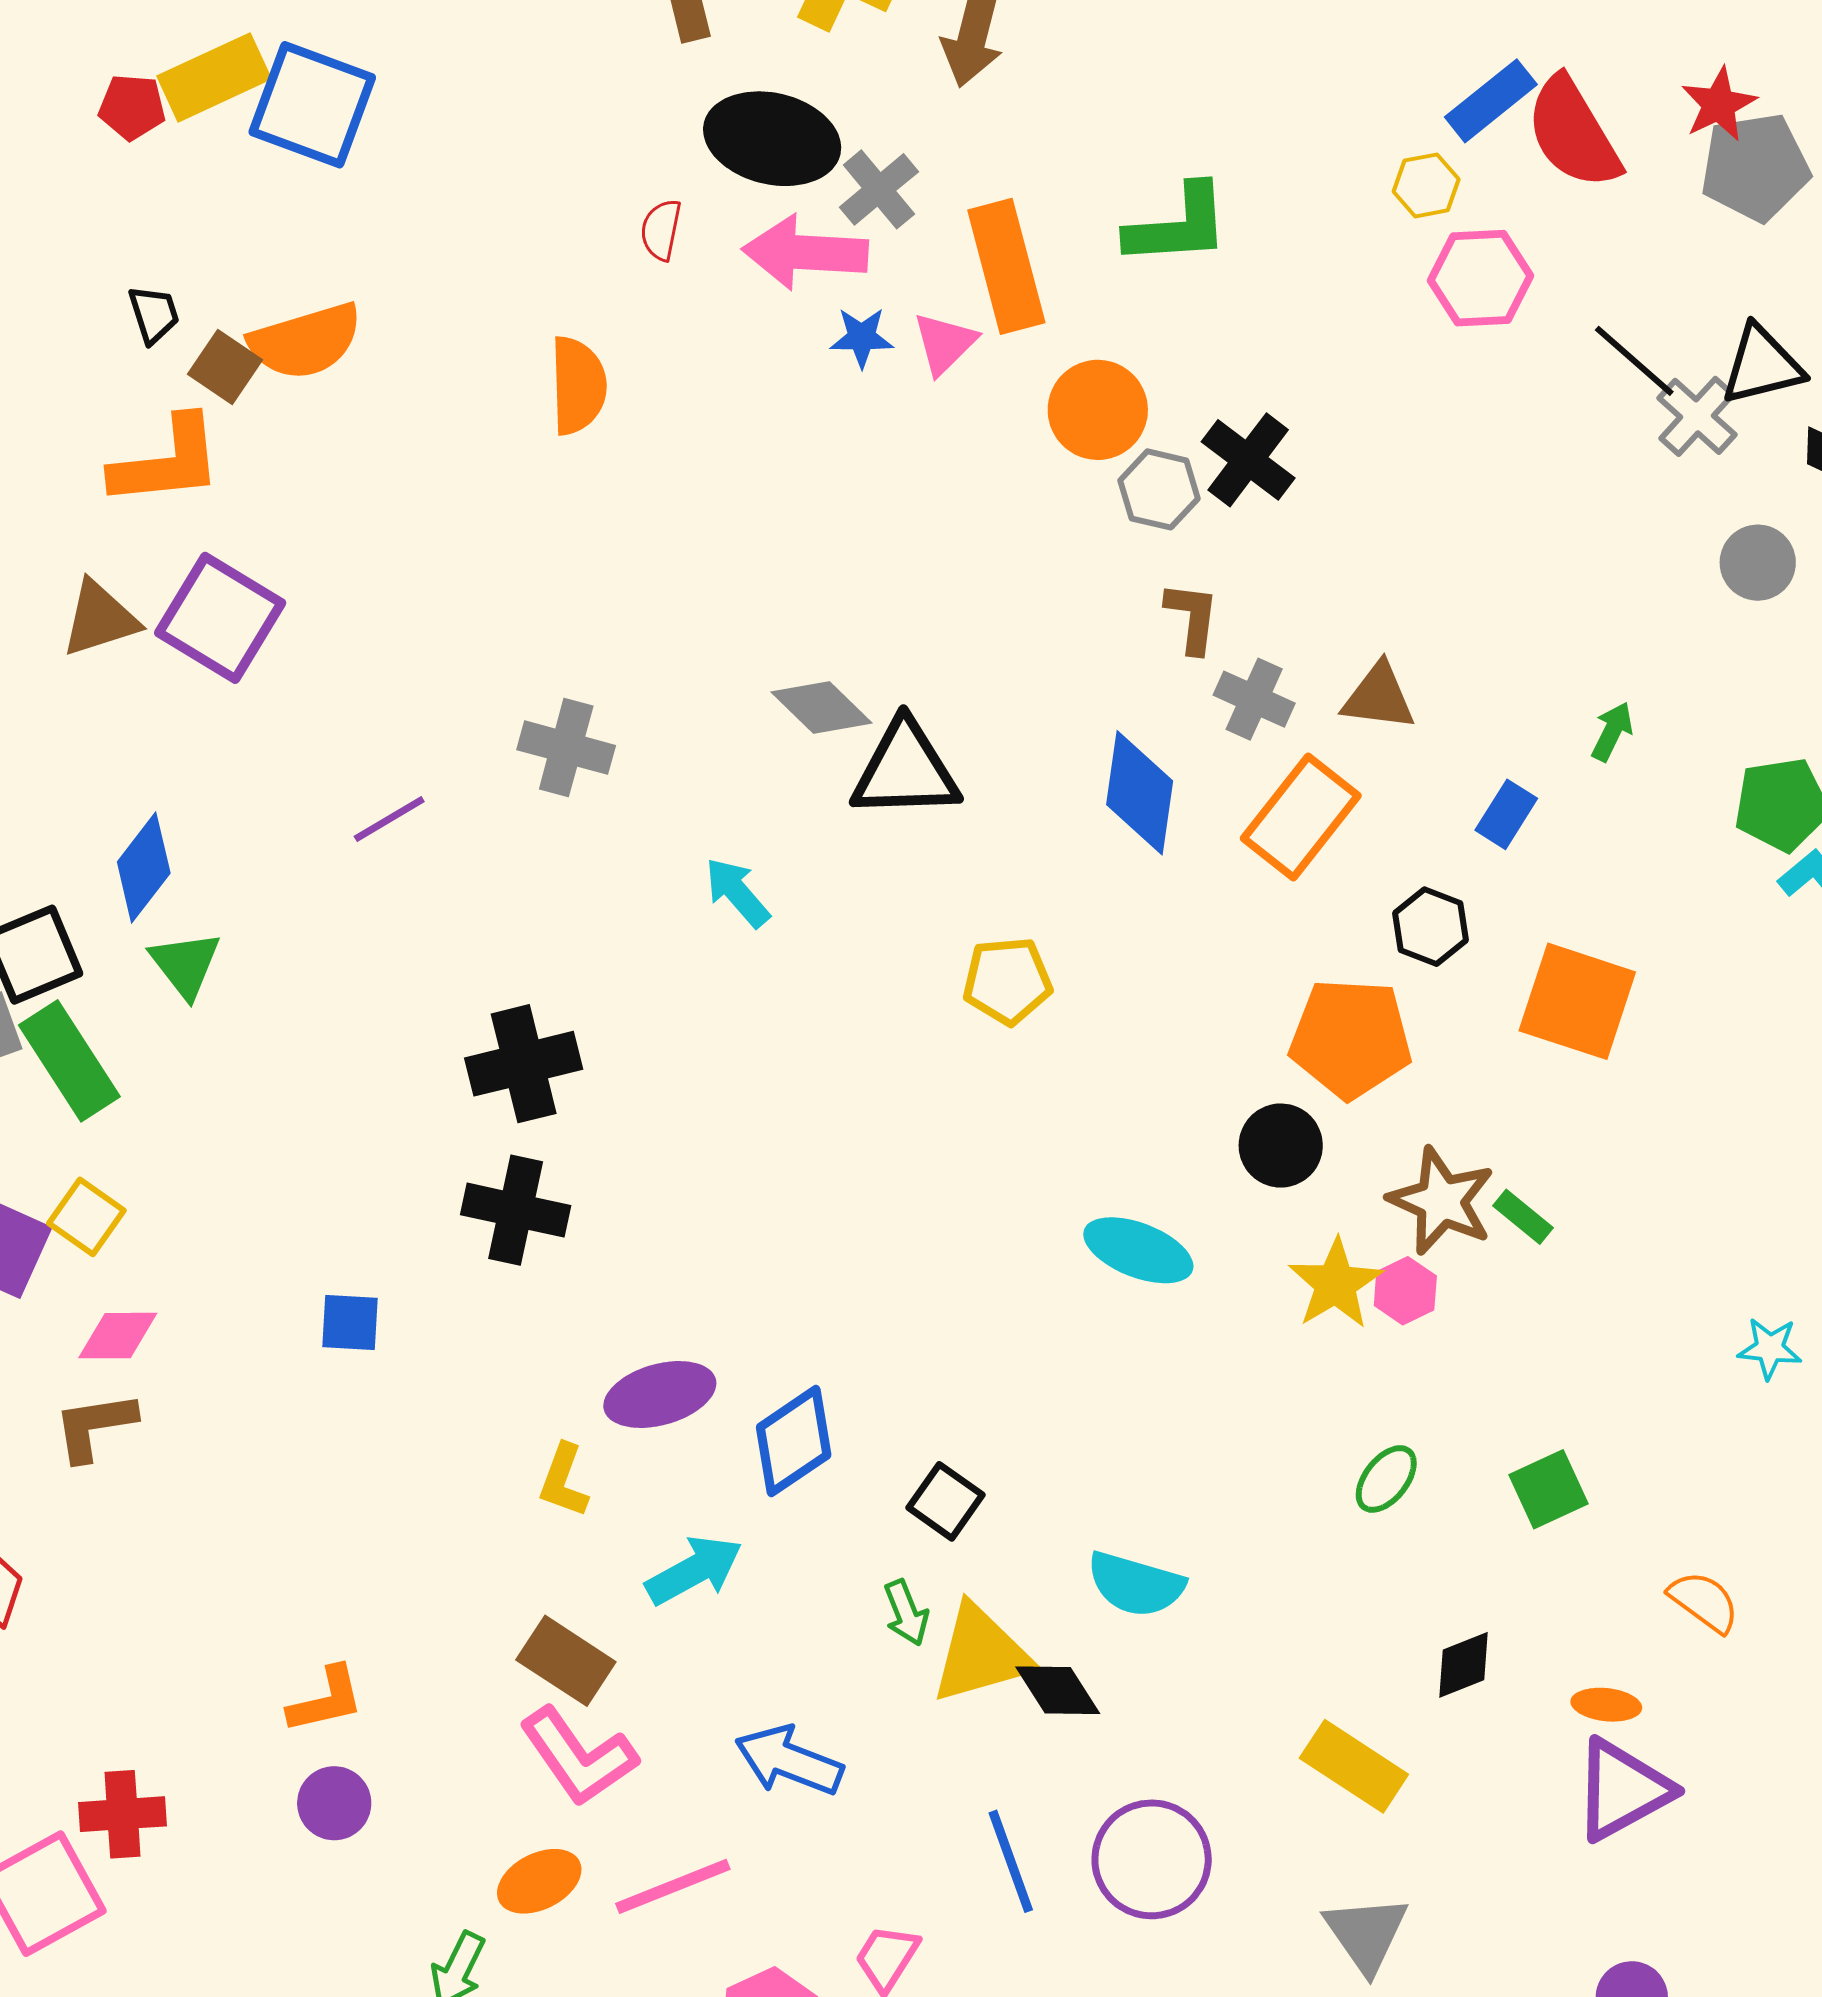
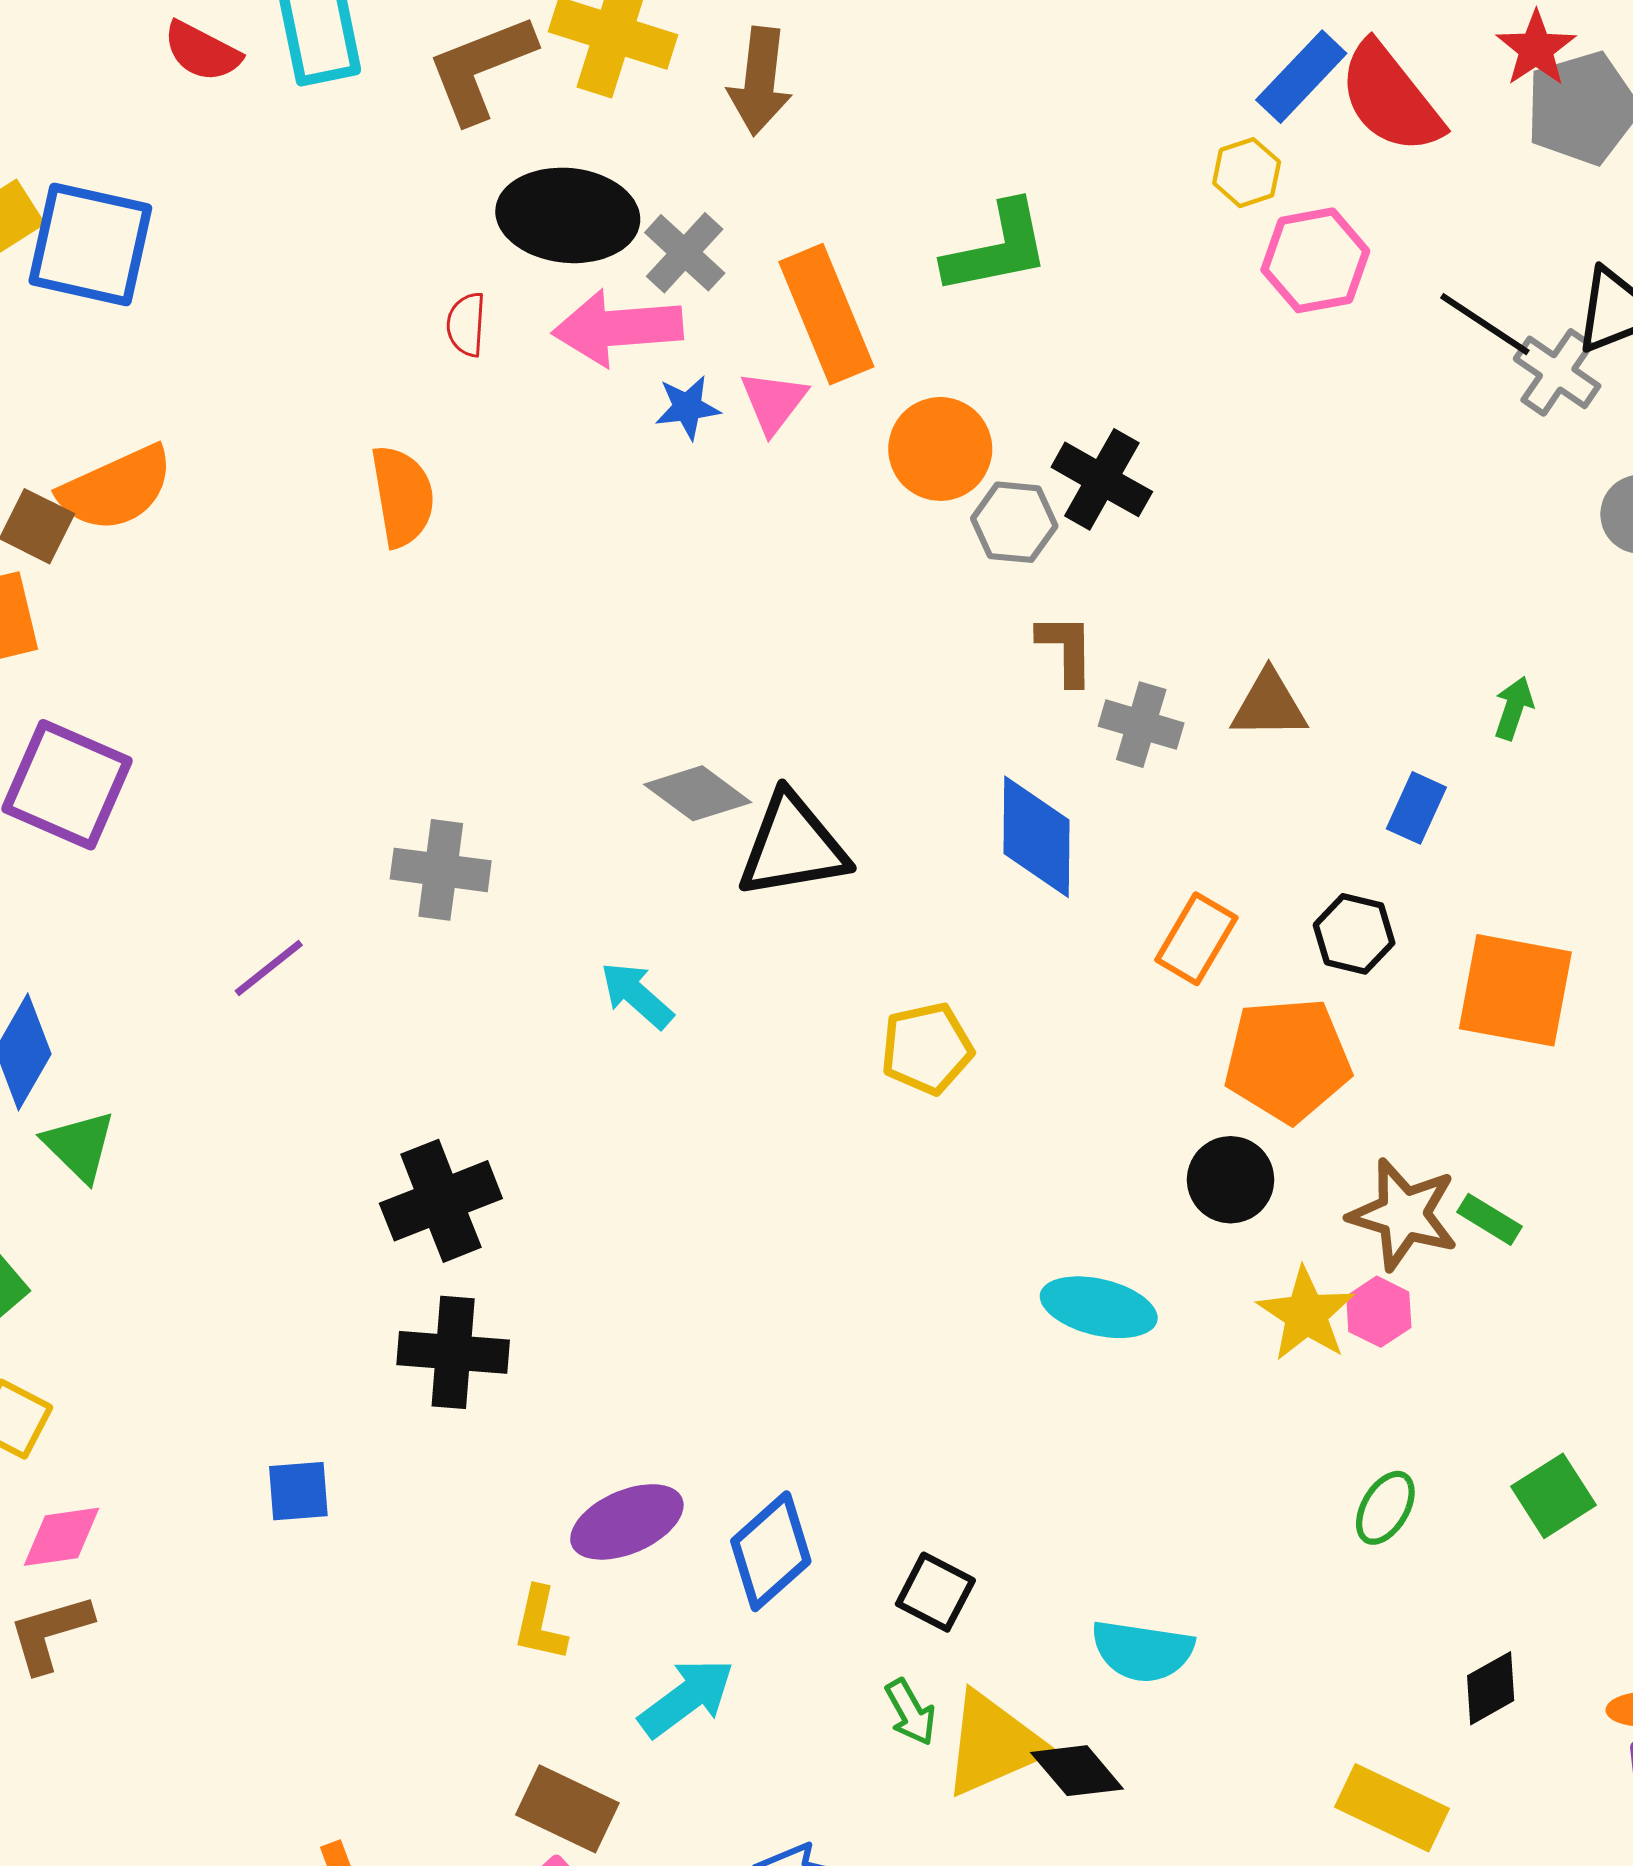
orange rectangle: (1301, 817) -> (1196, 939), moved, size x0.7

